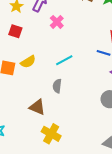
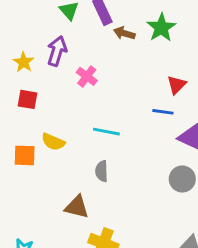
cyan line: (64, 60) -> (106, 132), turned 48
yellow semicircle: (28, 62) -> (53, 142), turned 63

